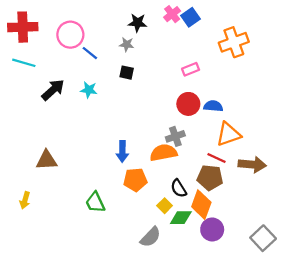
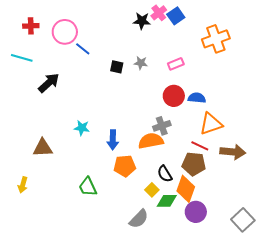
black star: (137, 23) -> (142, 21), moved
red cross: (23, 27) -> (31, 26), moved, size x0.6
gray star: (127, 44) -> (141, 63), moved
cyan star: (89, 90) -> (82, 128), moved

